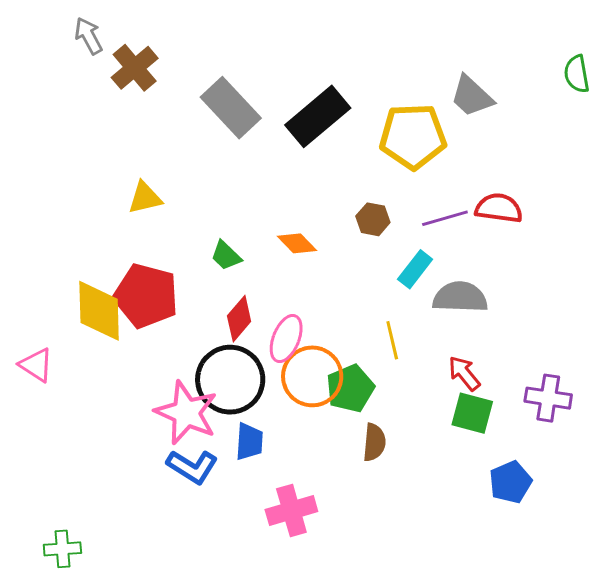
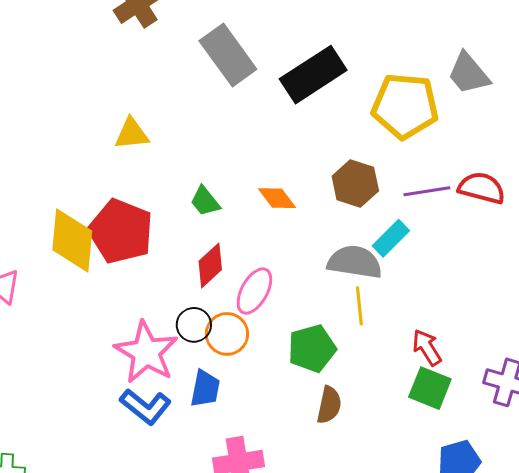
brown hexagon: (373, 219) -> (355, 183), size x1.4
gray semicircle: (460, 297) -> (355, 262), moved
orange circle: (312, 376) -> (227, 334), moved, size x0.7
black circle: (230, 380) -> (194, 325), size x0.5

